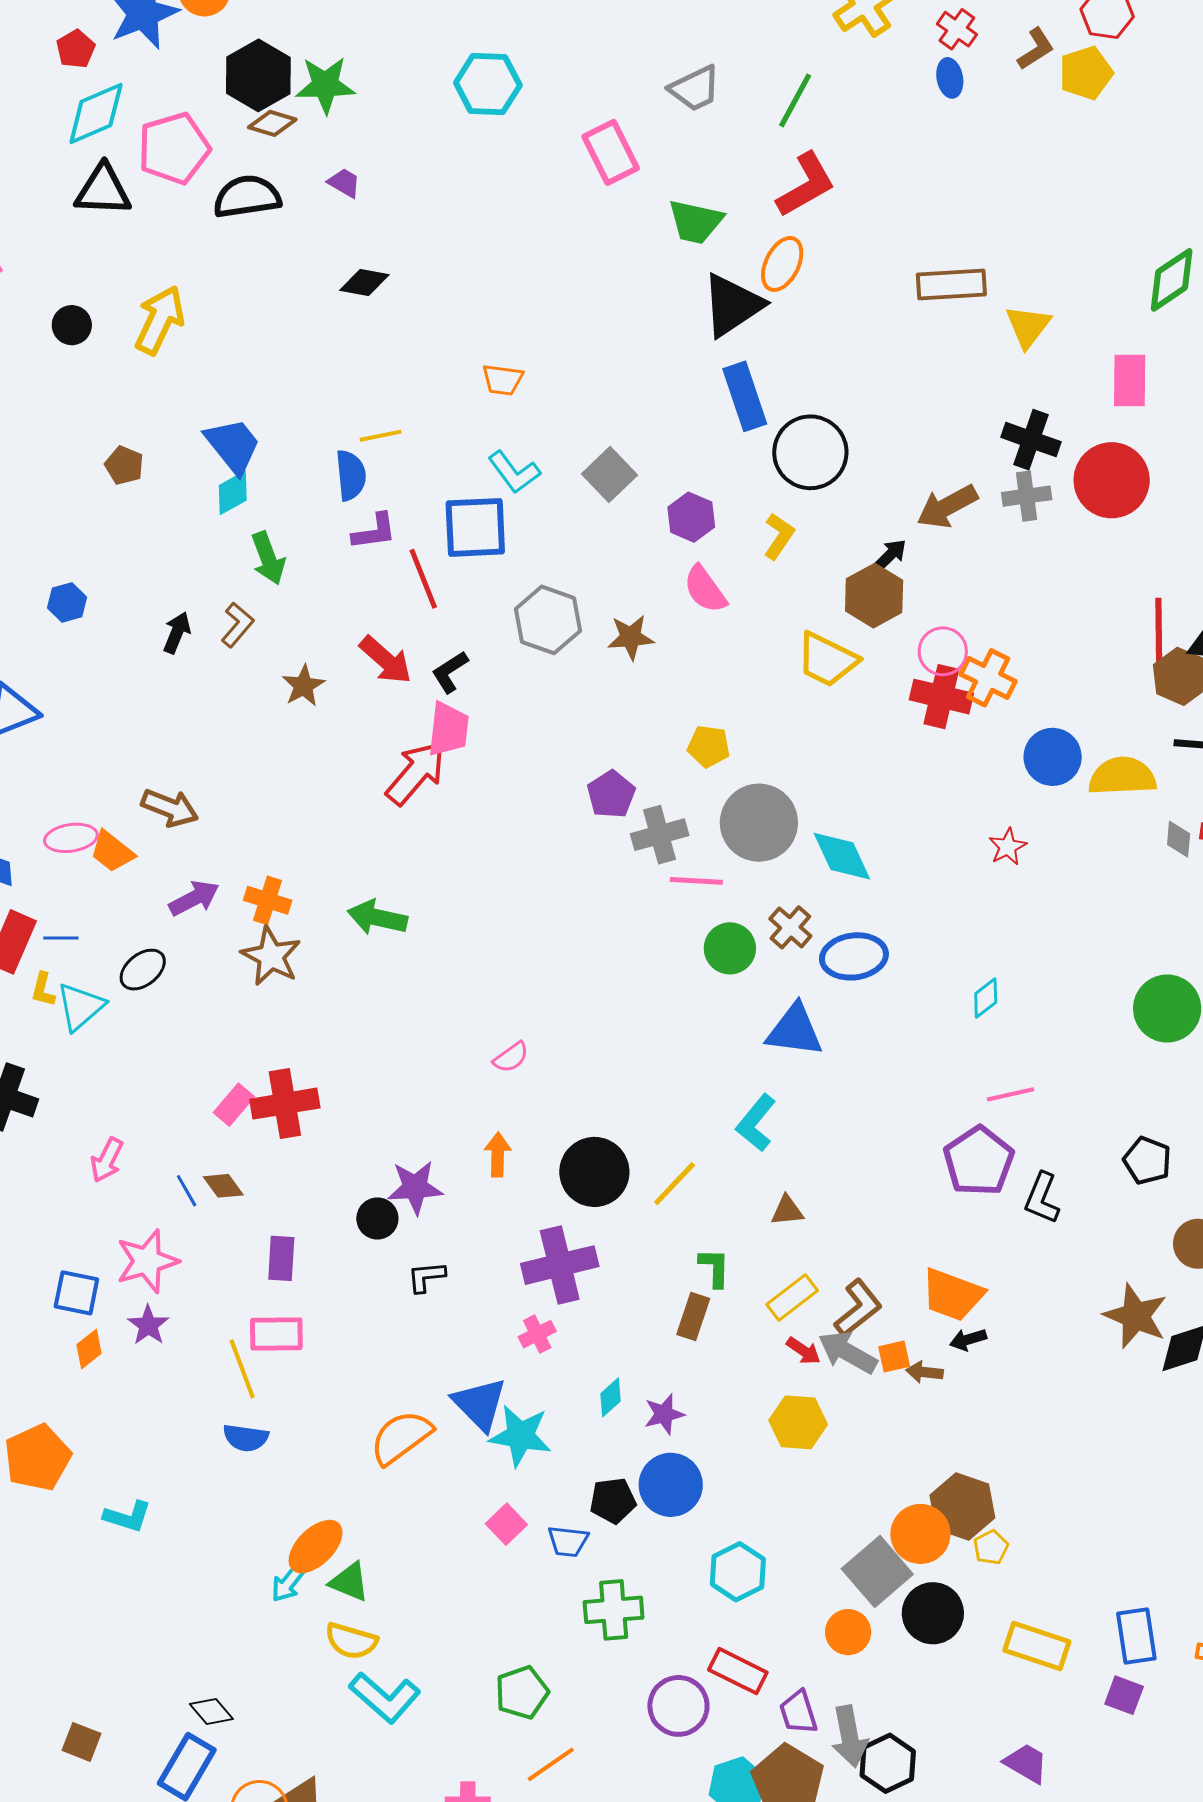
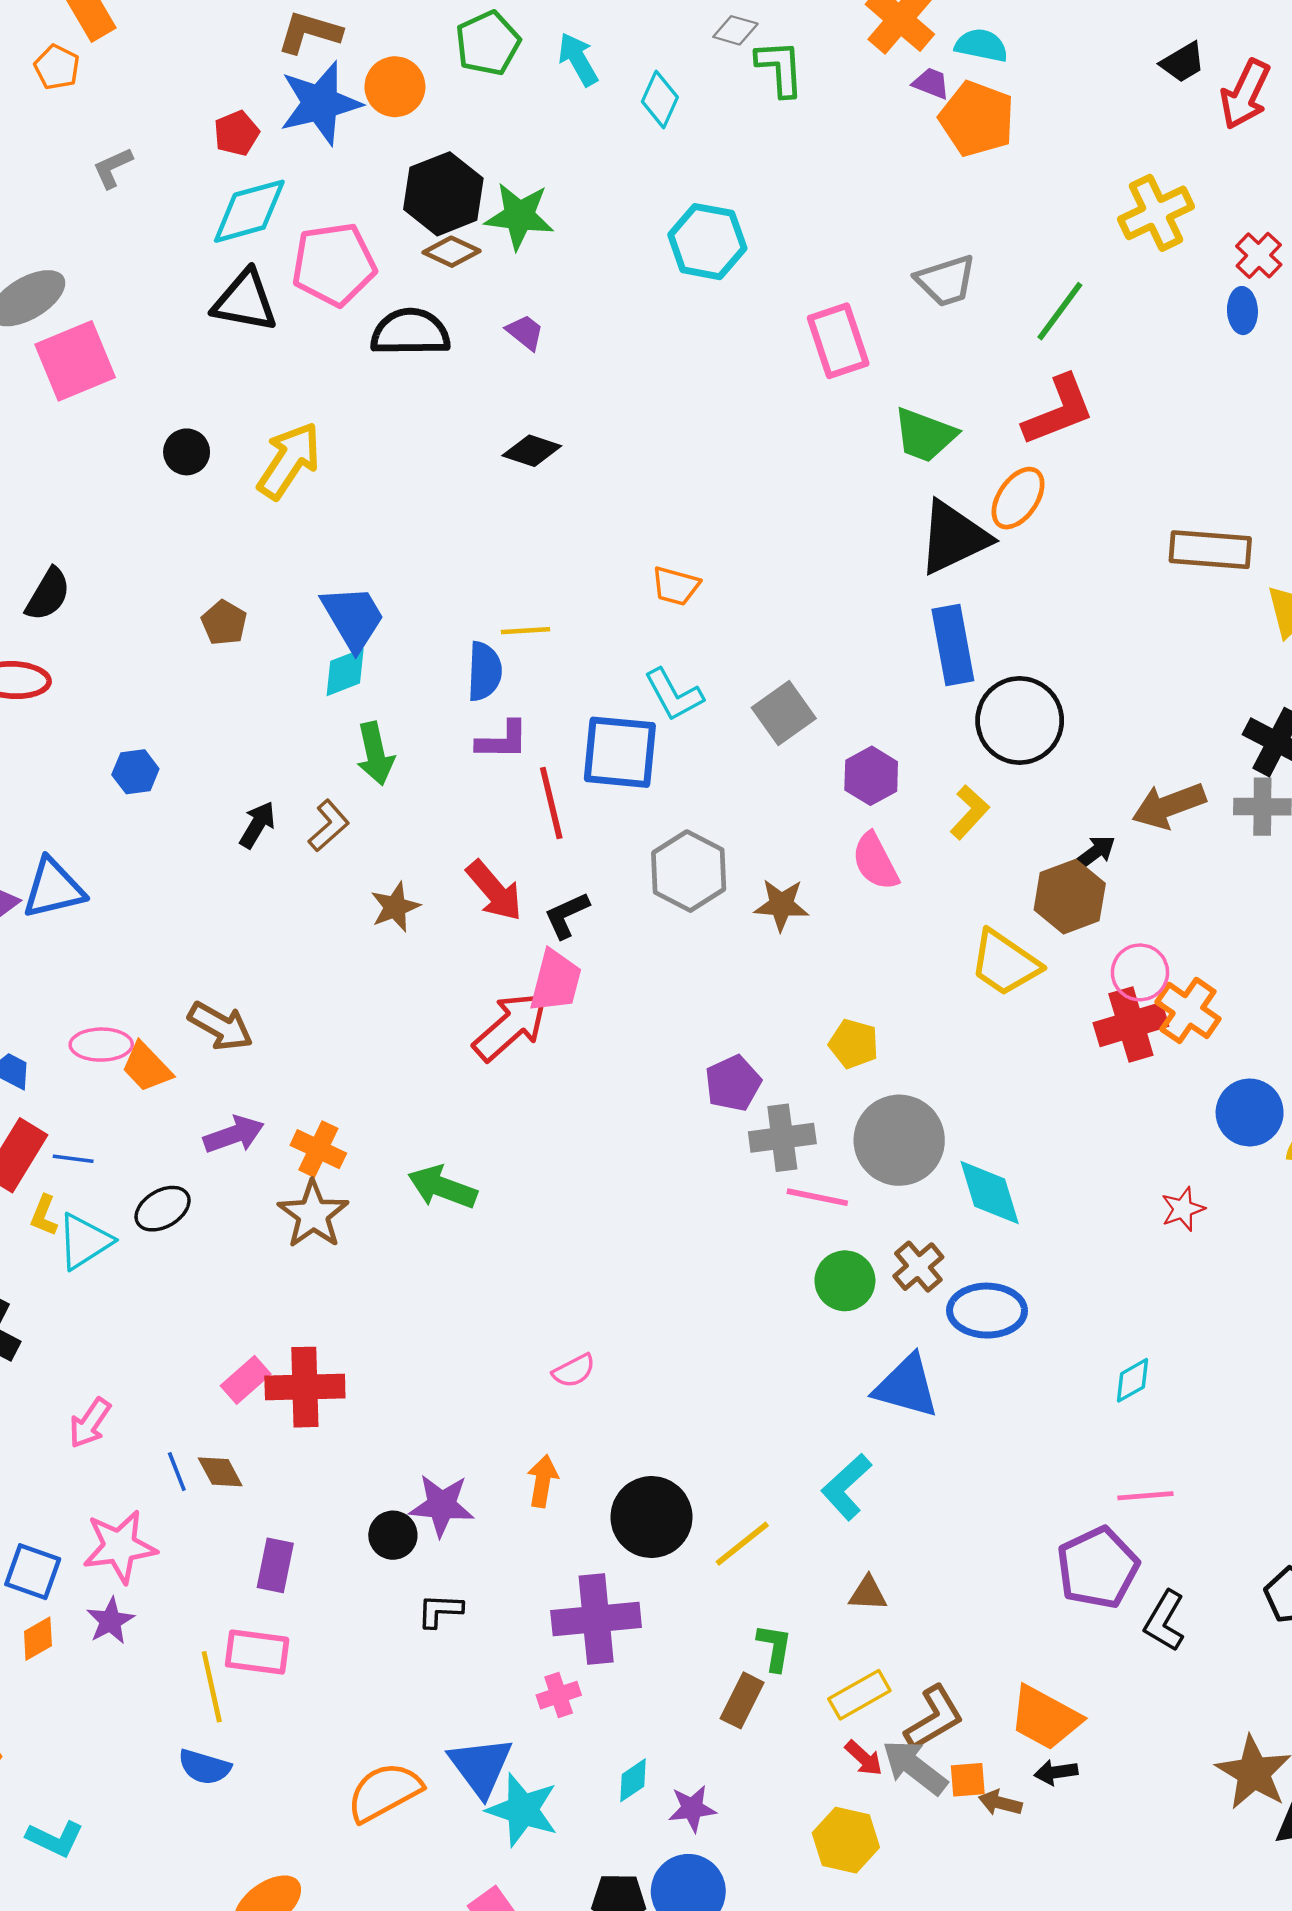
red cross: (941, 697) -> (1131, 1024), turned -38

